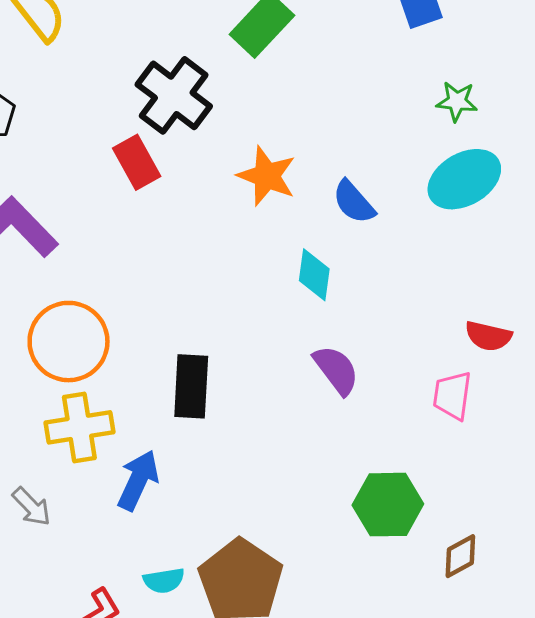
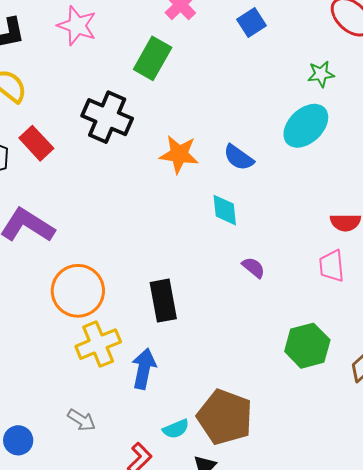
green star: (457, 101) -> (321, 74), moved
red rectangle: (137, 162) -> (36, 143), moved
purple semicircle: (336, 370) -> (253, 268), size x0.7
gray arrow: (31, 507) -> (82, 420), moved

